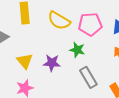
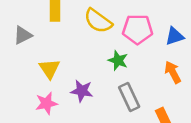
purple star: (52, 63) -> (82, 91), moved

